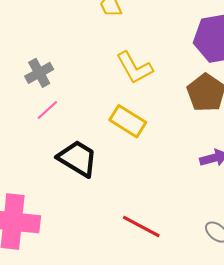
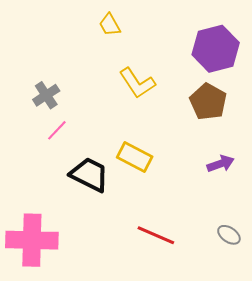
yellow rectangle: (128, 121) -> (135, 157), moved

